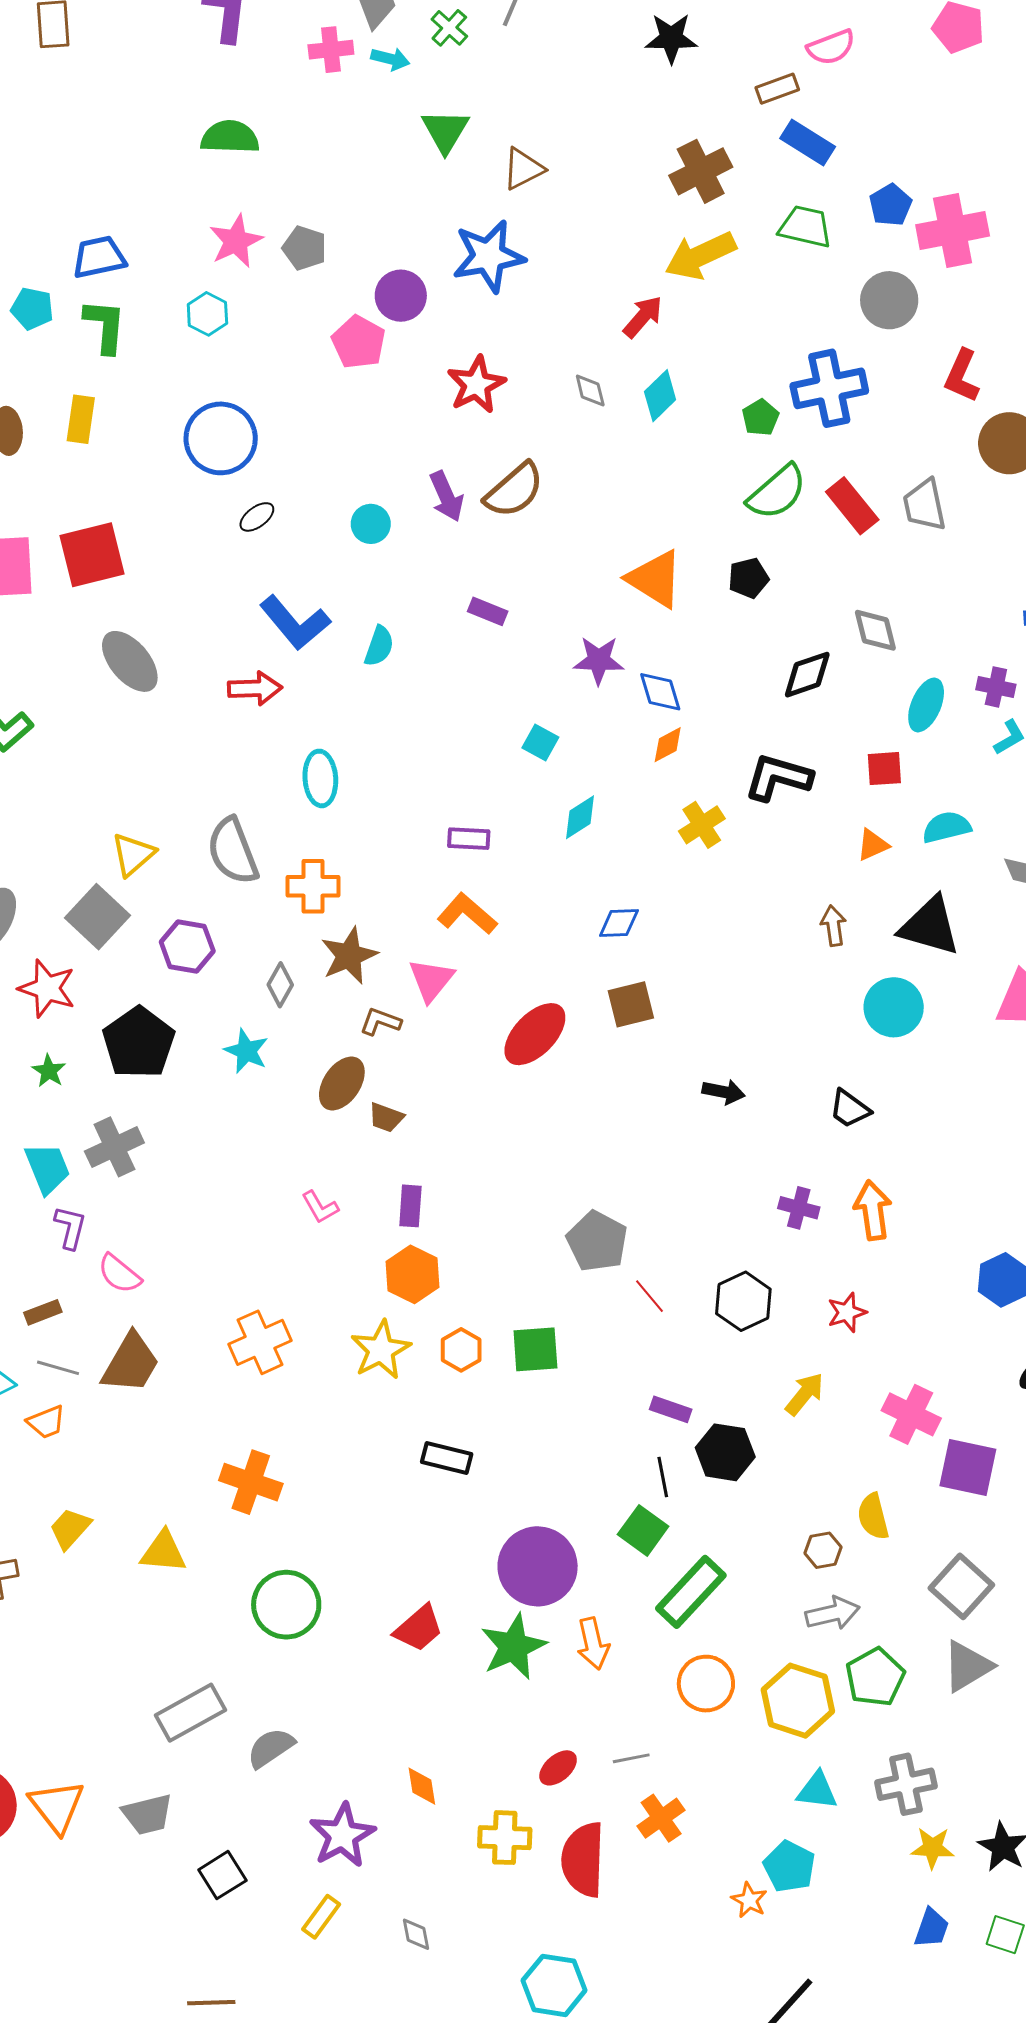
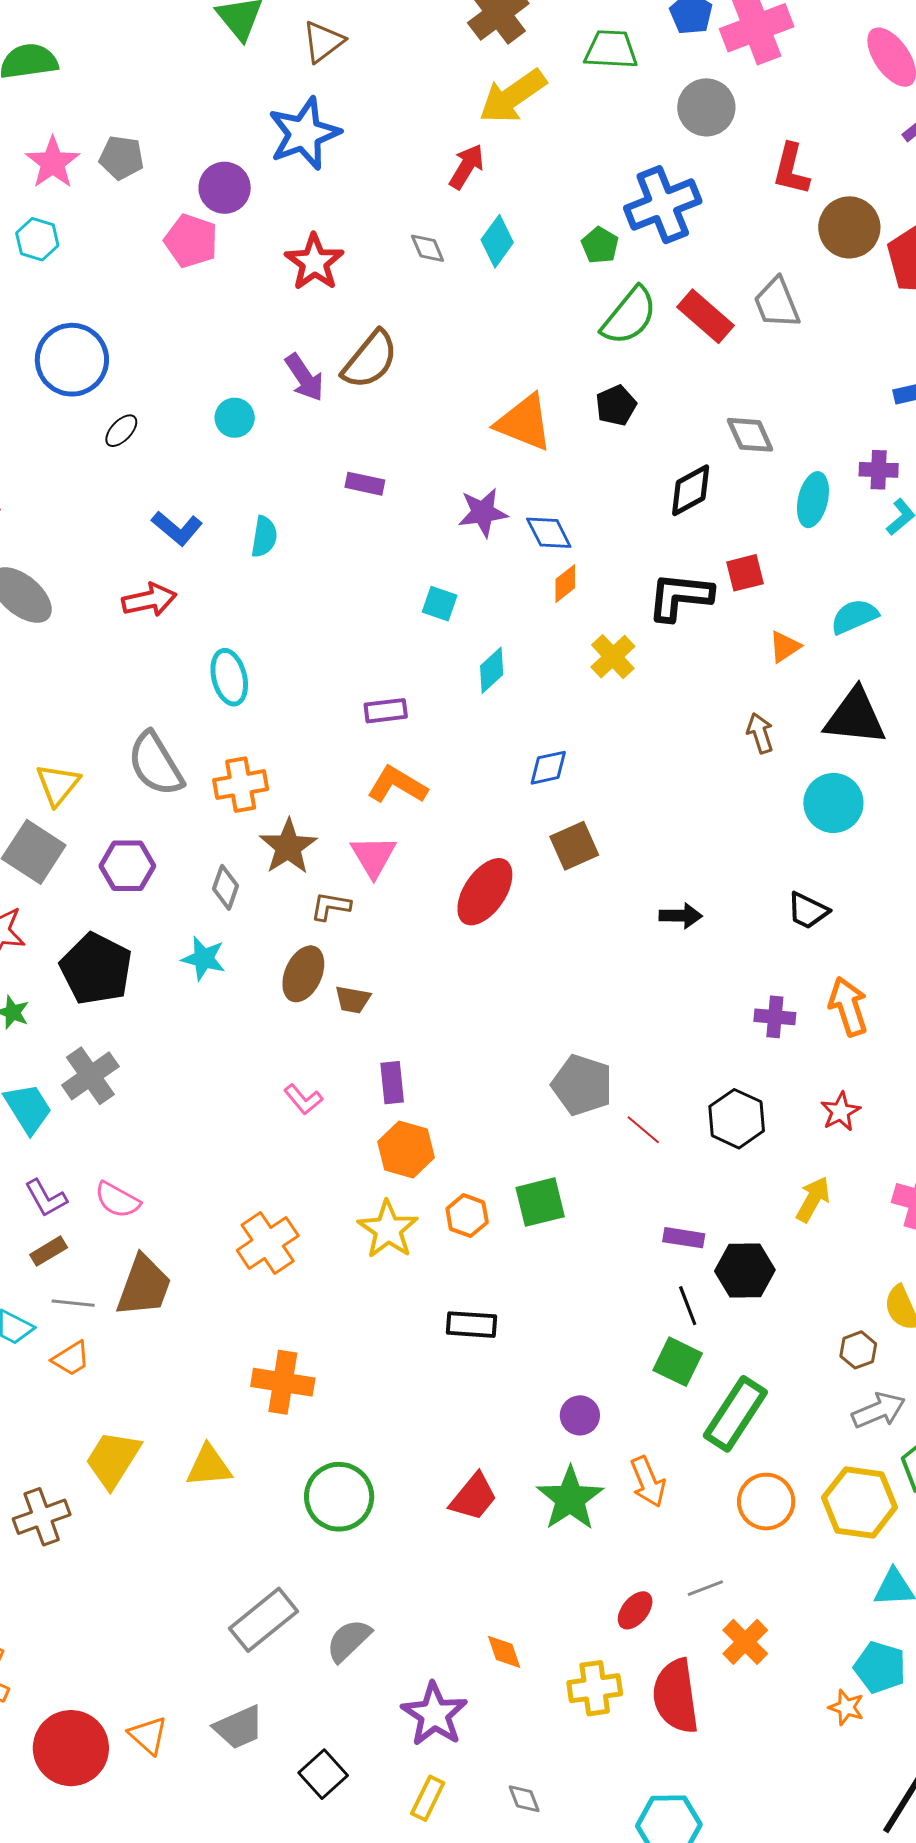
blue L-shape: (295, 623) -> (177, 528), size x0.7
red square: (884, 769) -> (745, 573), moved
purple L-shape: (70, 1227) -> (46, 1198), moved, turned 147
yellow trapezoid: (70, 1529) -> (113, 1459), size x1.4
purple circle: (538, 1566) -> (580, 1415), size x0.5
orange triangle: (57, 1806) -> (148, 1735), size x0.7

